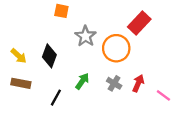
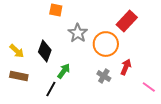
green arrow: (82, 81) -> (64, 71), moved
red arrow: (138, 83) -> (126, 67), moved

